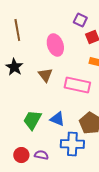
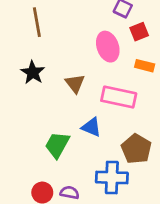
pink ellipse: (55, 45) -> (108, 47), moved
blue triangle: (57, 119) -> (91, 127), moved

